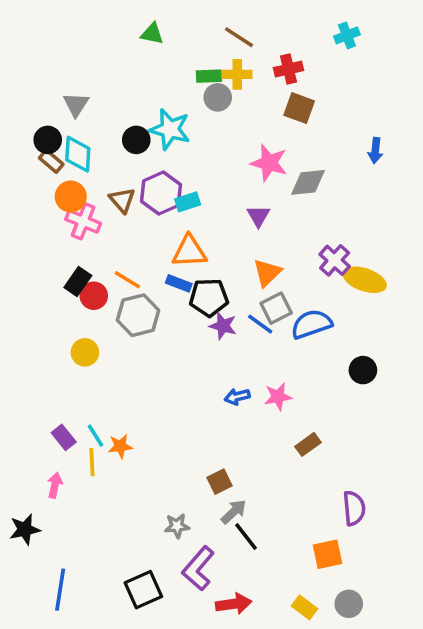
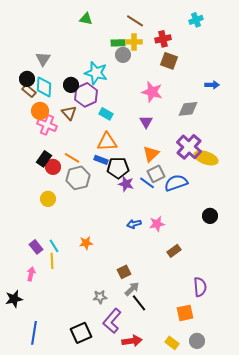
black circle: (136, 140) -> (71, 85), moved
blue arrow: (375, 151) -> (212, 85), turned -96
gray diamond: (308, 182) -> (188, 109), moved
purple hexagon: (161, 193) -> (86, 95), moved
cyan rectangle: (188, 202) -> (106, 114), turned 48
purple cross: (335, 260) -> (189, 147), size x1.4
black circle: (363, 370) -> (210, 216), moved
orange star: (120, 446) -> (86, 243), moved

